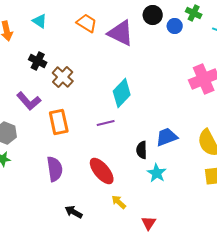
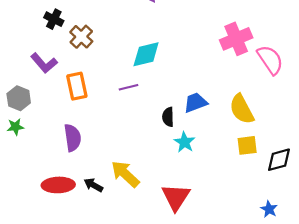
cyan diamond: (122, 93) -> (146, 54), turned 32
red ellipse: (102, 171) -> (58, 185), moved, turned -52
yellow arrow: (119, 202) -> (125, 174), moved, size x1.8
red triangle: (149, 223) -> (176, 197), size x1.8

